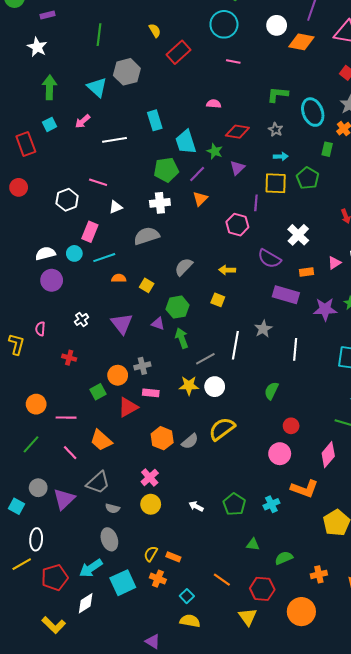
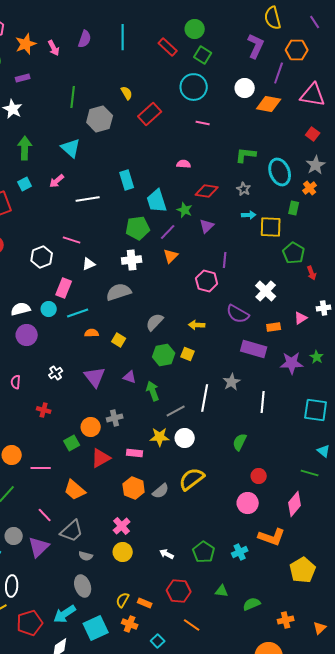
gray hexagon: (127, 72) -> (100, 119), moved
green pentagon: (308, 178) -> (294, 253), moved
yellow square: (276, 183) -> (271, 227), moved
green hexagon: (178, 307) -> (164, 355), moved
pink rectangle: (151, 393) -> (135, 453), moved
pink line: (70, 453) -> (45, 515), moved
red hexagon: (262, 589) -> (179, 591), moved

